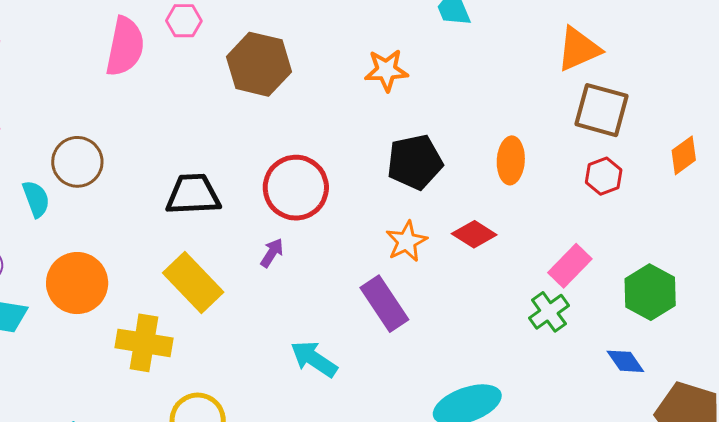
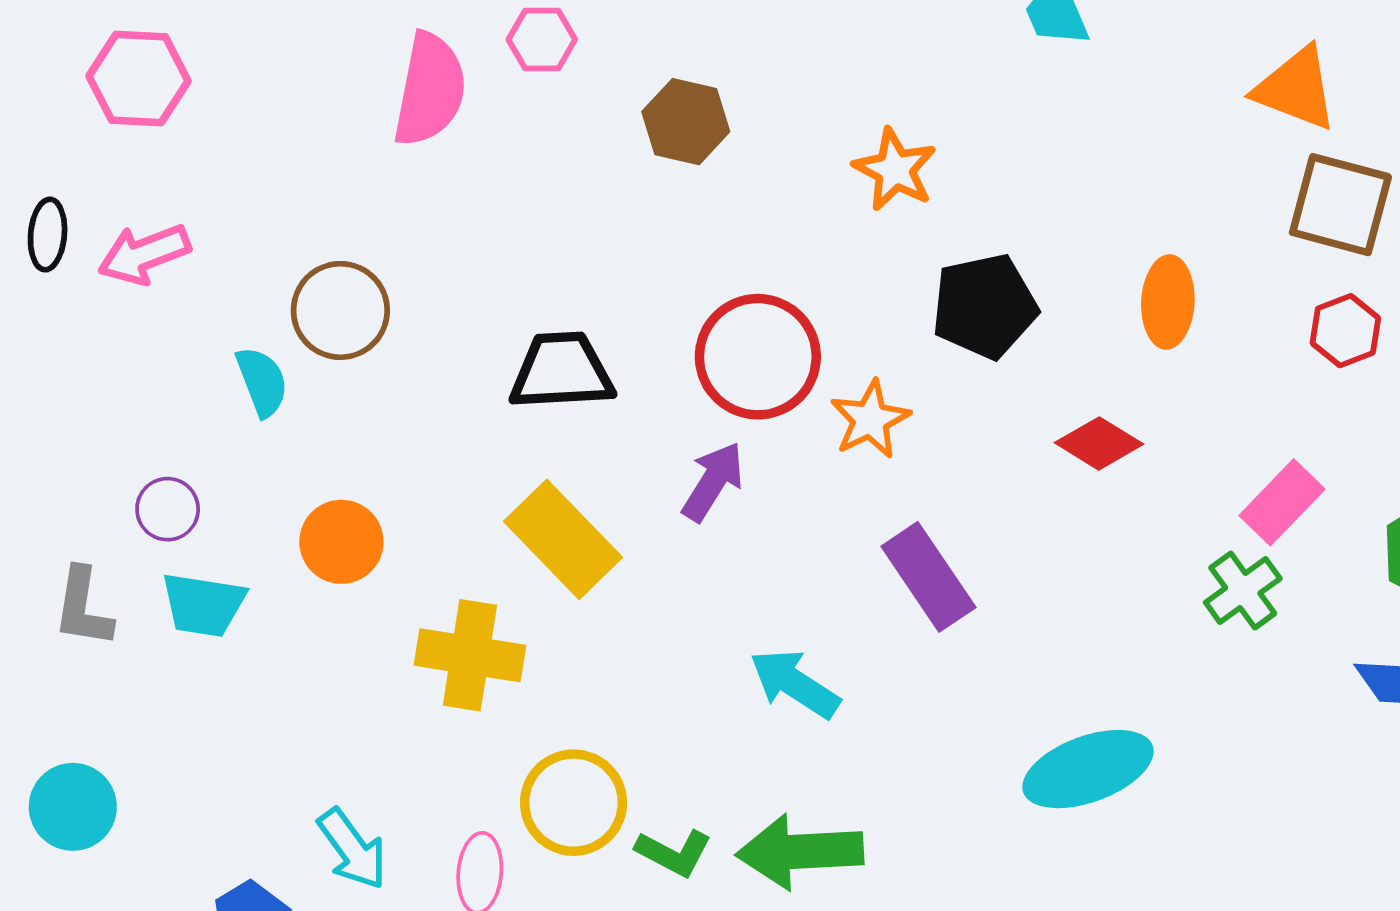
orange triangle: (579, 49) -> (1296, 89), turned 45
brown hexagon: (259, 64) -> (686, 122), size x0.7
orange star: (386, 70) -> (895, 170), moved, turned 30
orange star: (406, 241) -> (870, 419), moved
purple arrow: (272, 253) -> (713, 482), size x1.4
orange circle: (77, 283) -> (341, 542), size x0.7

